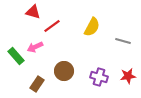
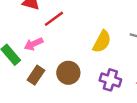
yellow semicircle: (92, 27) -> (102, 42), moved
brown rectangle: (37, 84) -> (36, 75), moved

